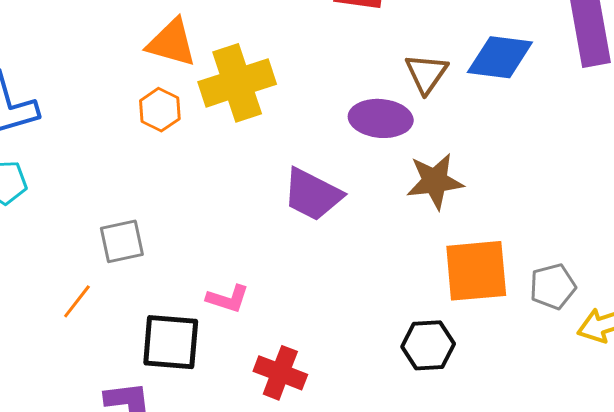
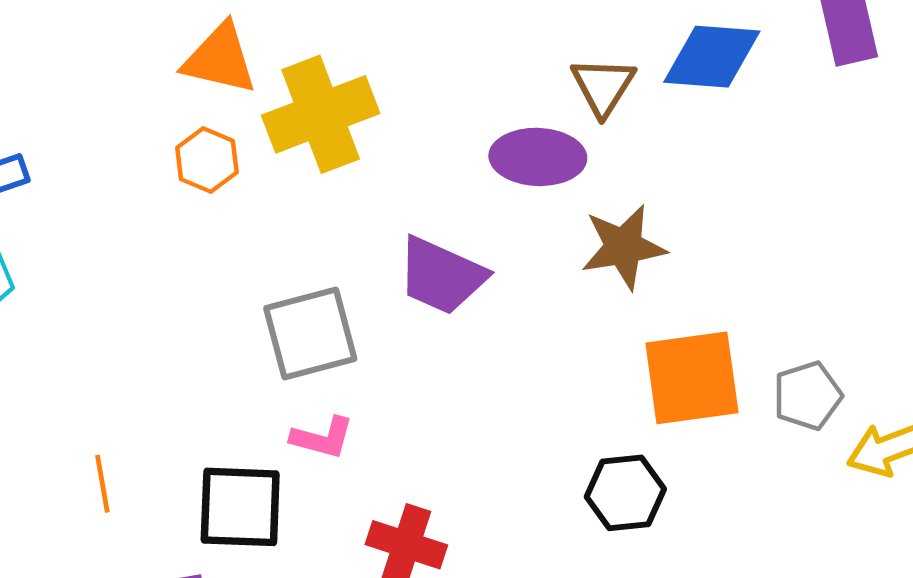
gray square: (122, 241) -> (310, 334), moved, size x1.4
orange line: (77, 301) -> (102, 484), moved, turned -45

